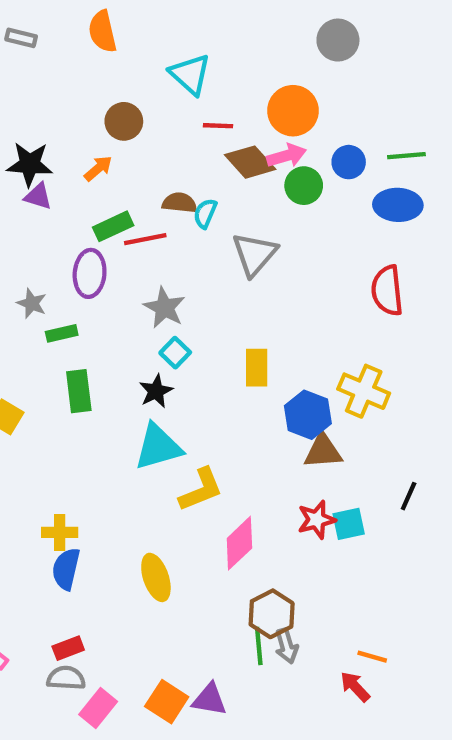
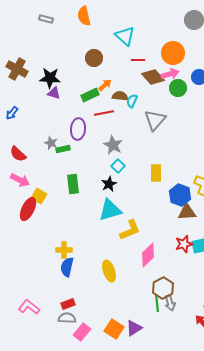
orange arrow: (98, 168) -> (105, 85), moved
green rectangle: (113, 226) -> (90, 95), moved
green rectangle: (62, 333) -> (63, 149), moved
purple triangle: (209, 699) -> (134, 328), turned -42

